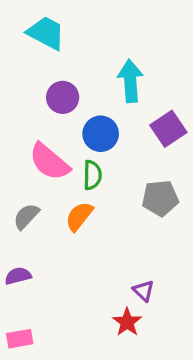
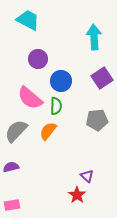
cyan arrow: (130, 81) -> (94, 37), moved
gray semicircle: (26, 216) -> (16, 131), size x1.4

